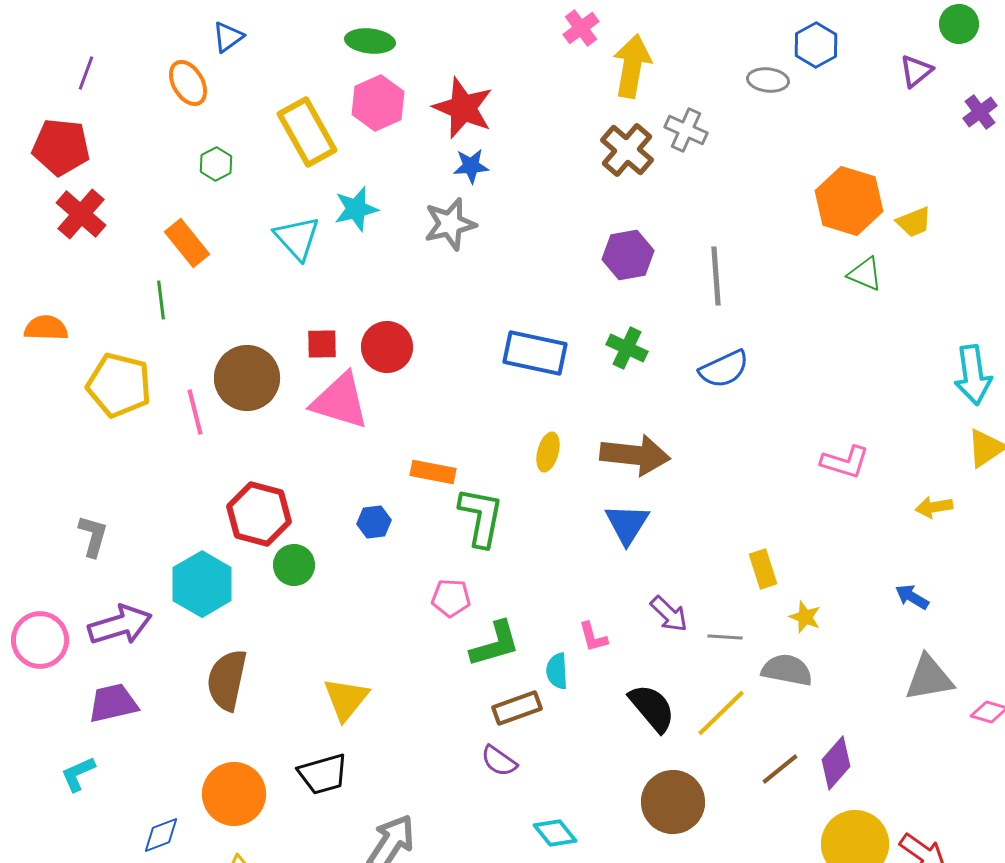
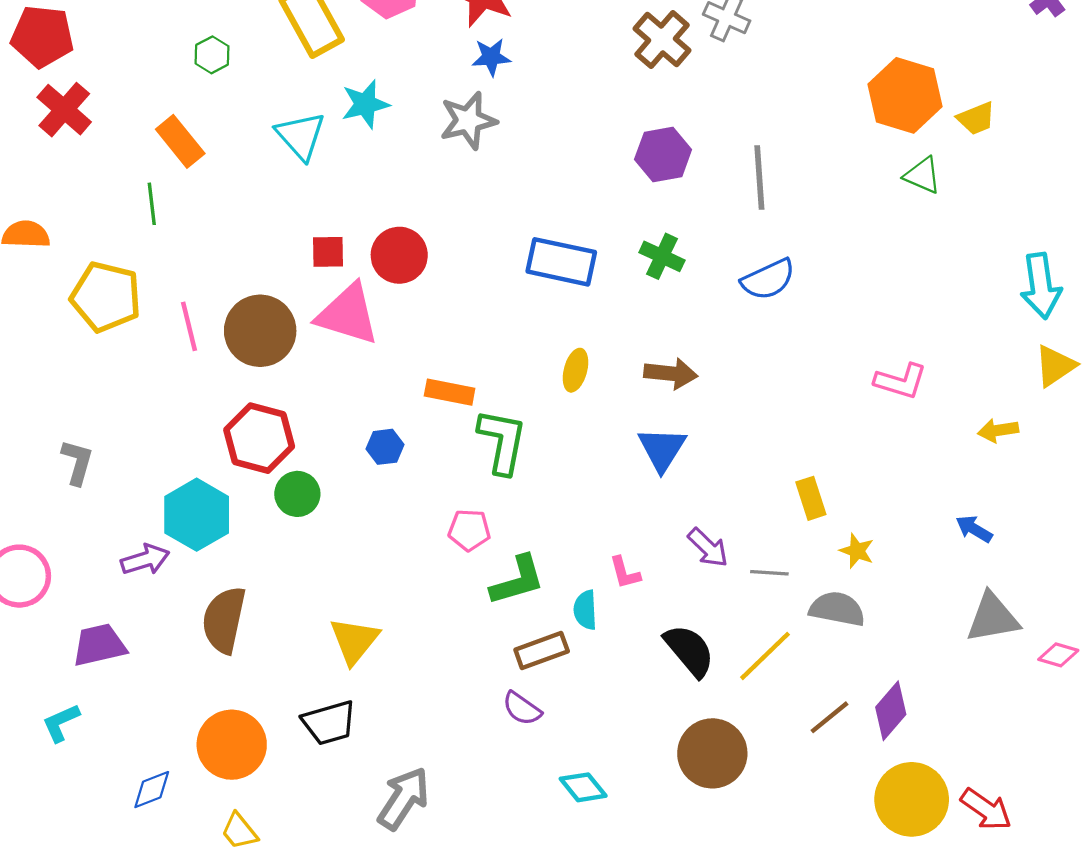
brown circle: (247, 378) -> (260, 331), moved
brown arrow: (635, 455) -> (671, 373), size x0.7
purple arrow: (120, 625) -> (145, 560), moved, size x0.7

